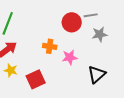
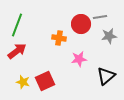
orange cross: (50, 46) -> (59, 38), moved
yellow star: (11, 70) -> (23, 82), moved

